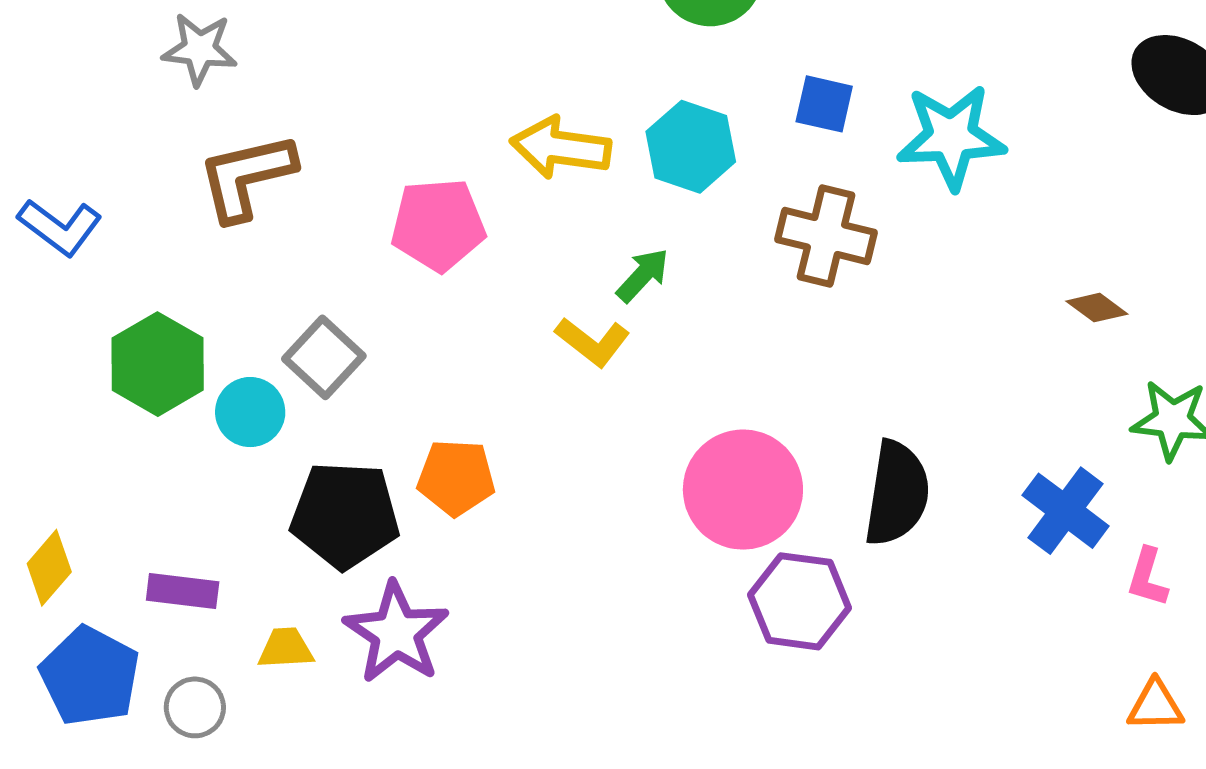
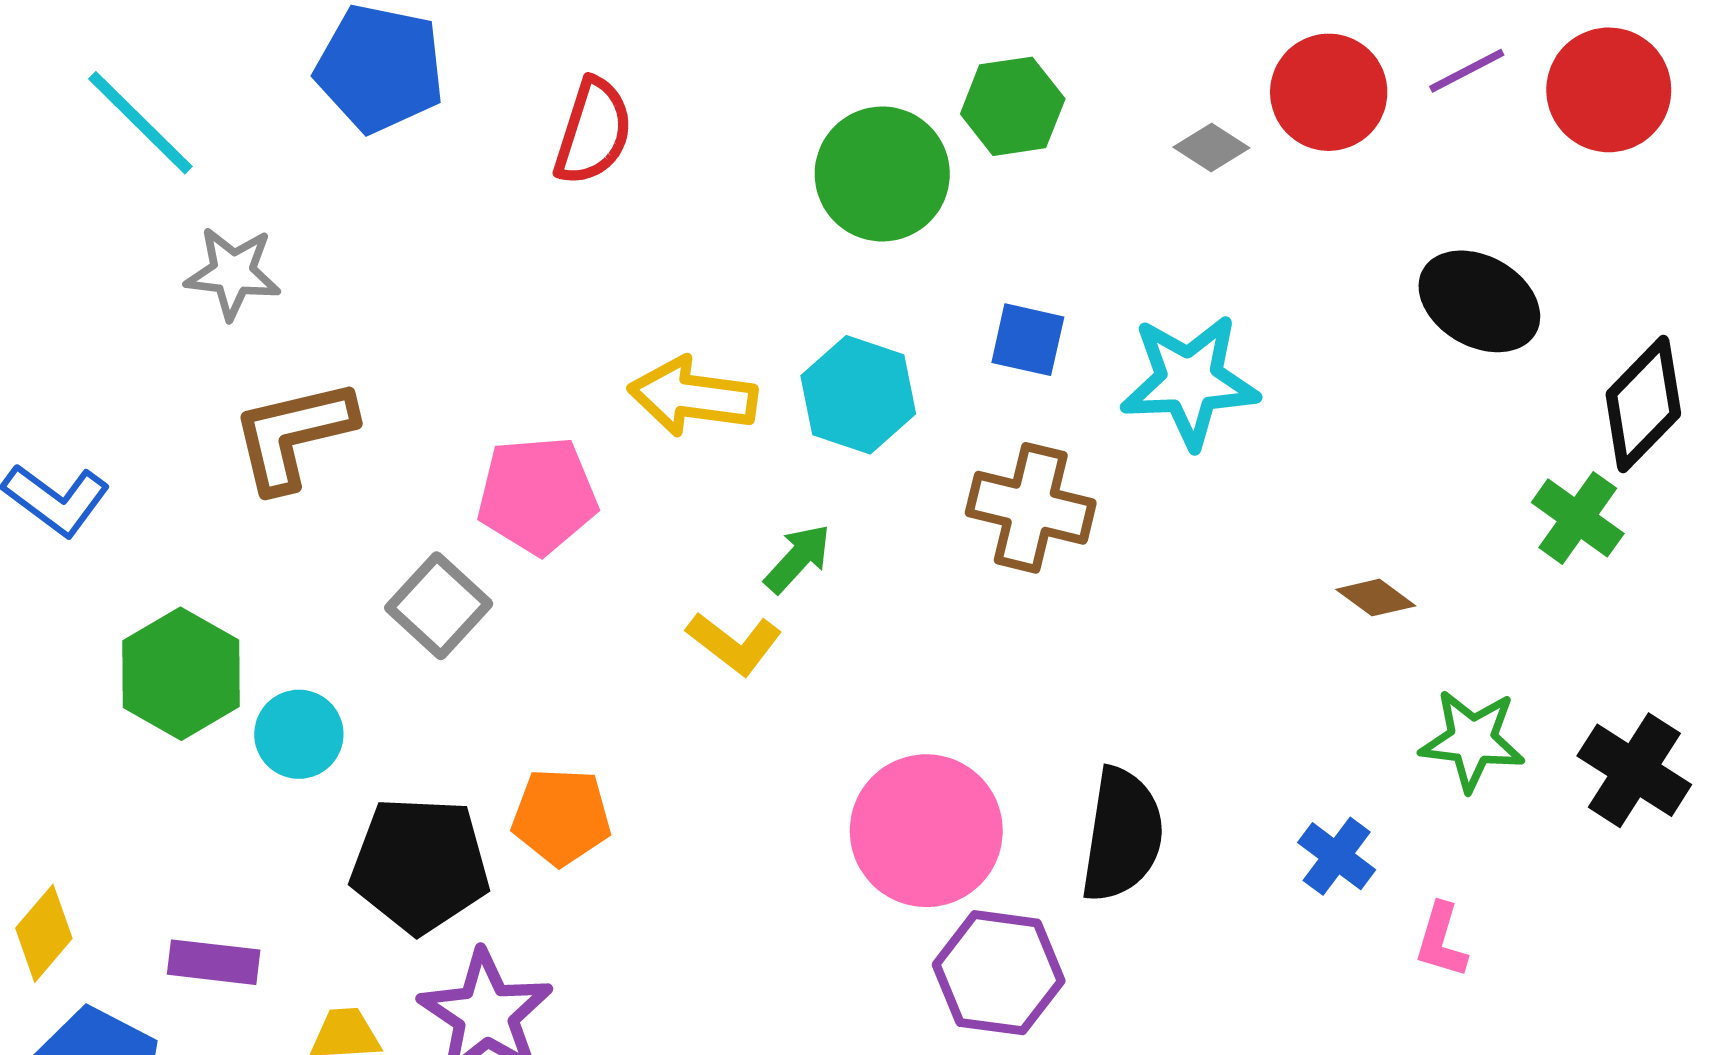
gray square: (324, 357) -> (439, 606), moved
blue cross: (1065, 511) -> (1337, 856), size x0.7

